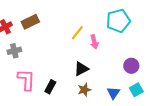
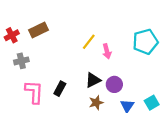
cyan pentagon: (118, 21) -> (145, 42), moved
purple circle: (131, 66) -> (114, 84), moved
black rectangle: (50, 87) -> (60, 89), moved

